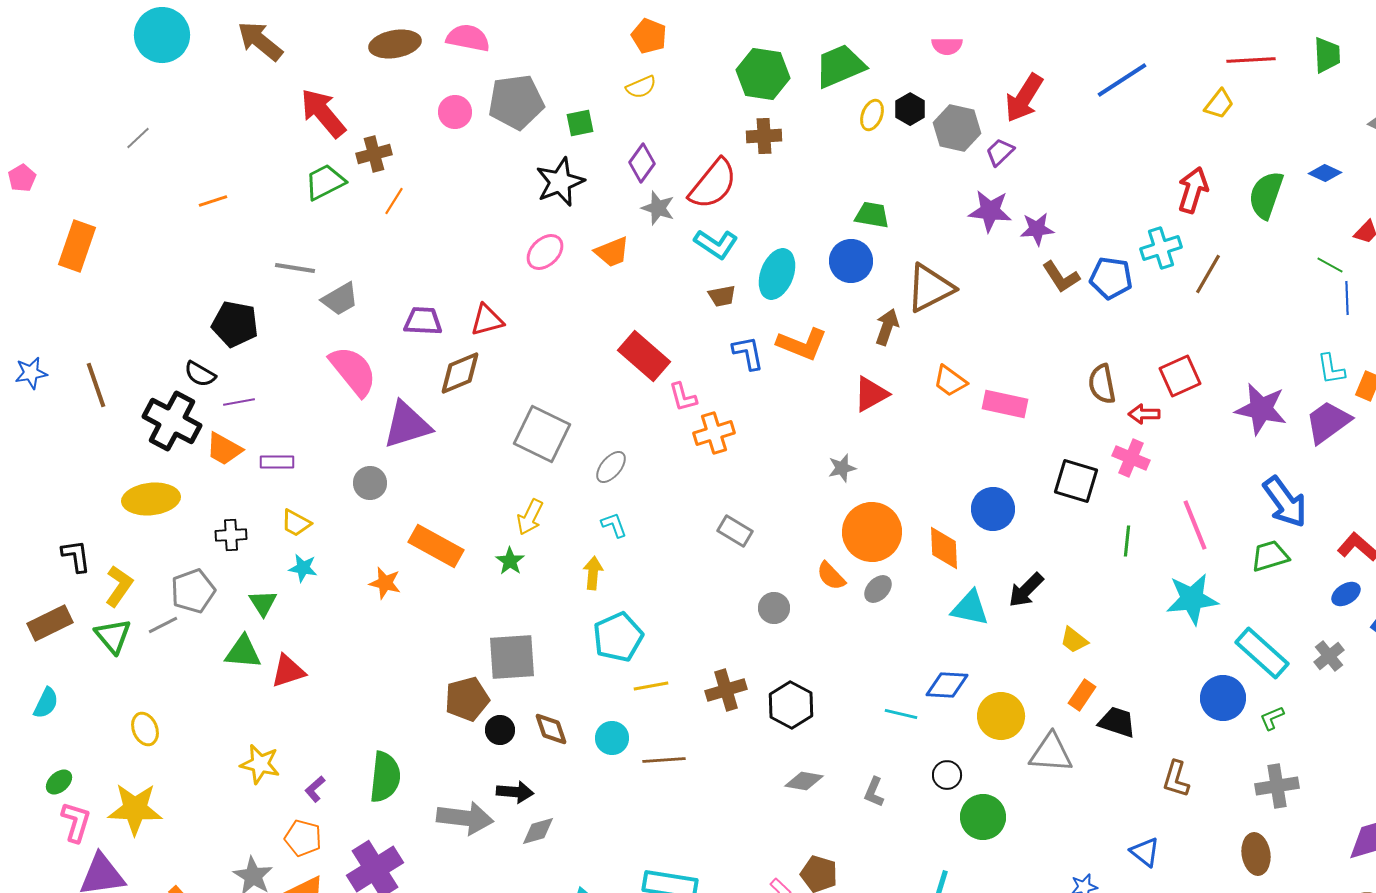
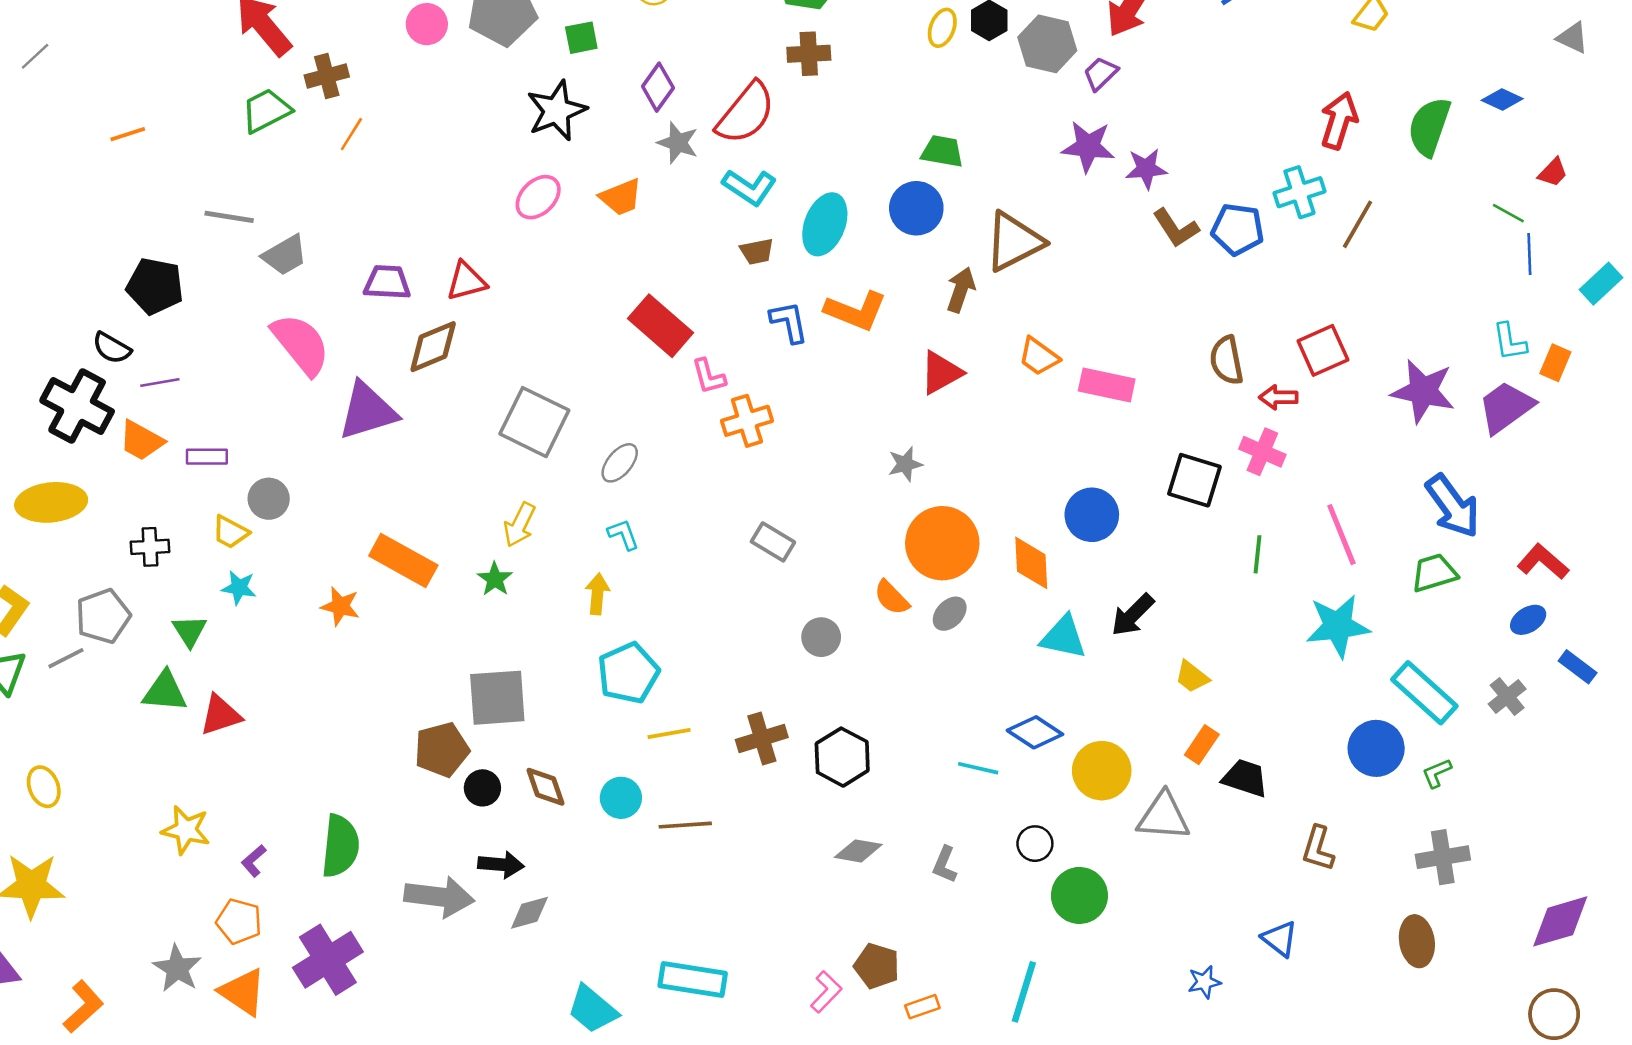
gray circle: (370, 483) -> (269, 499), moved
blue diamond: (947, 685) -> (1035, 732), turned 30

